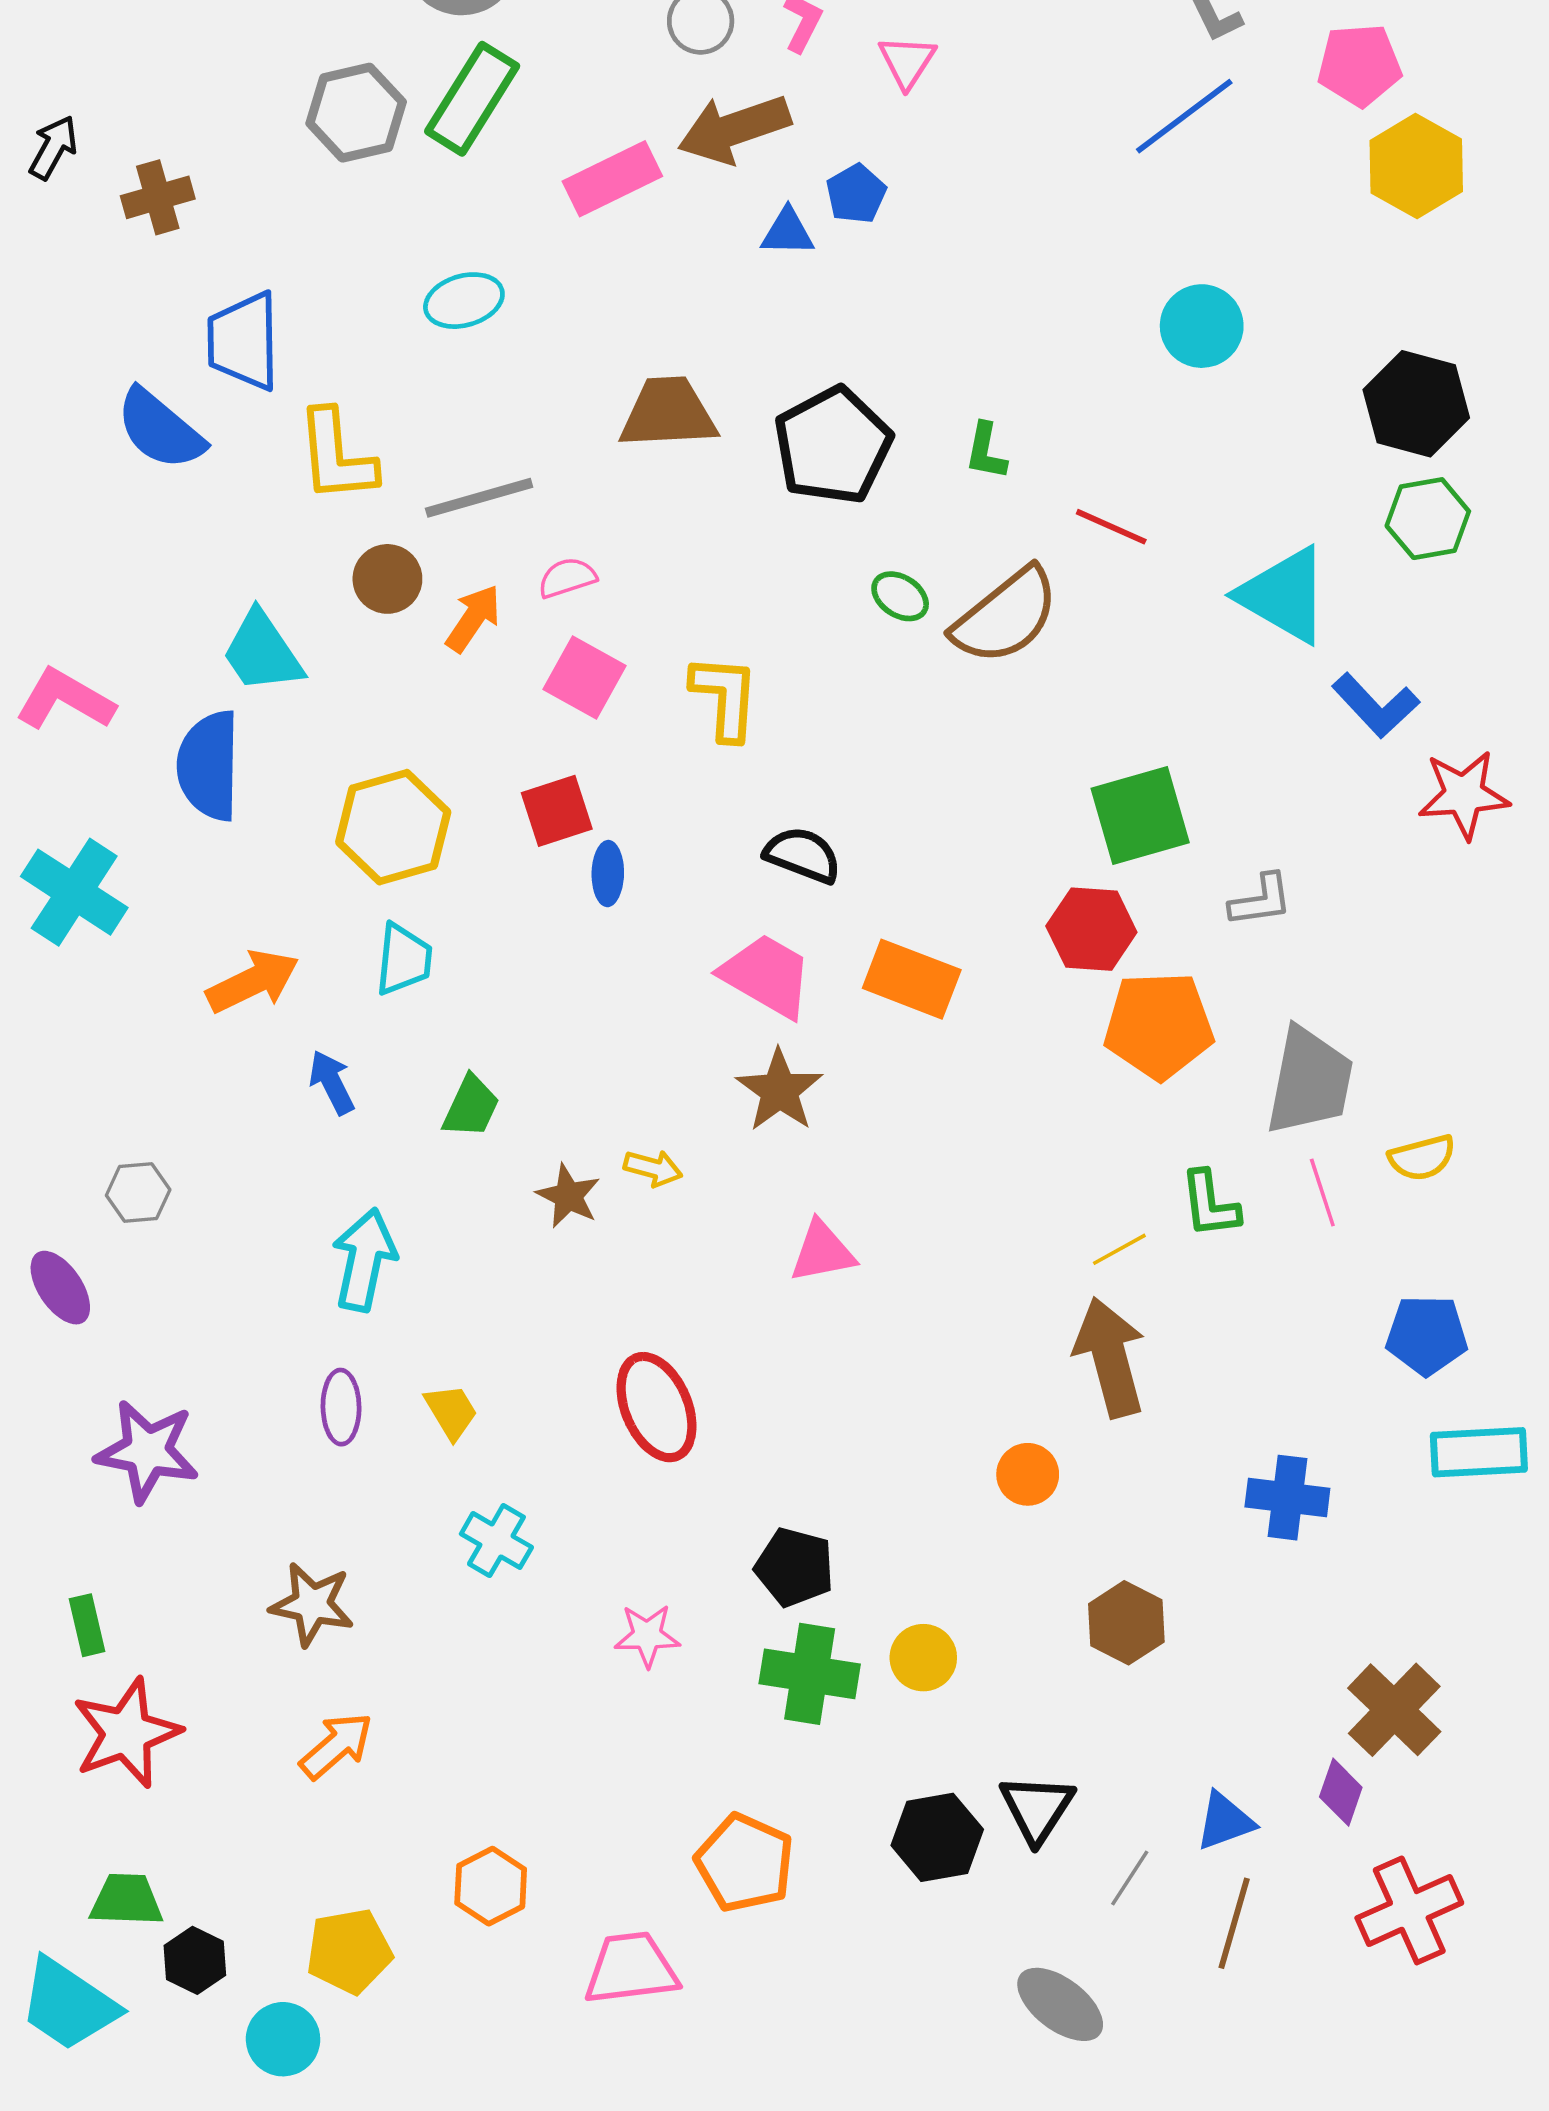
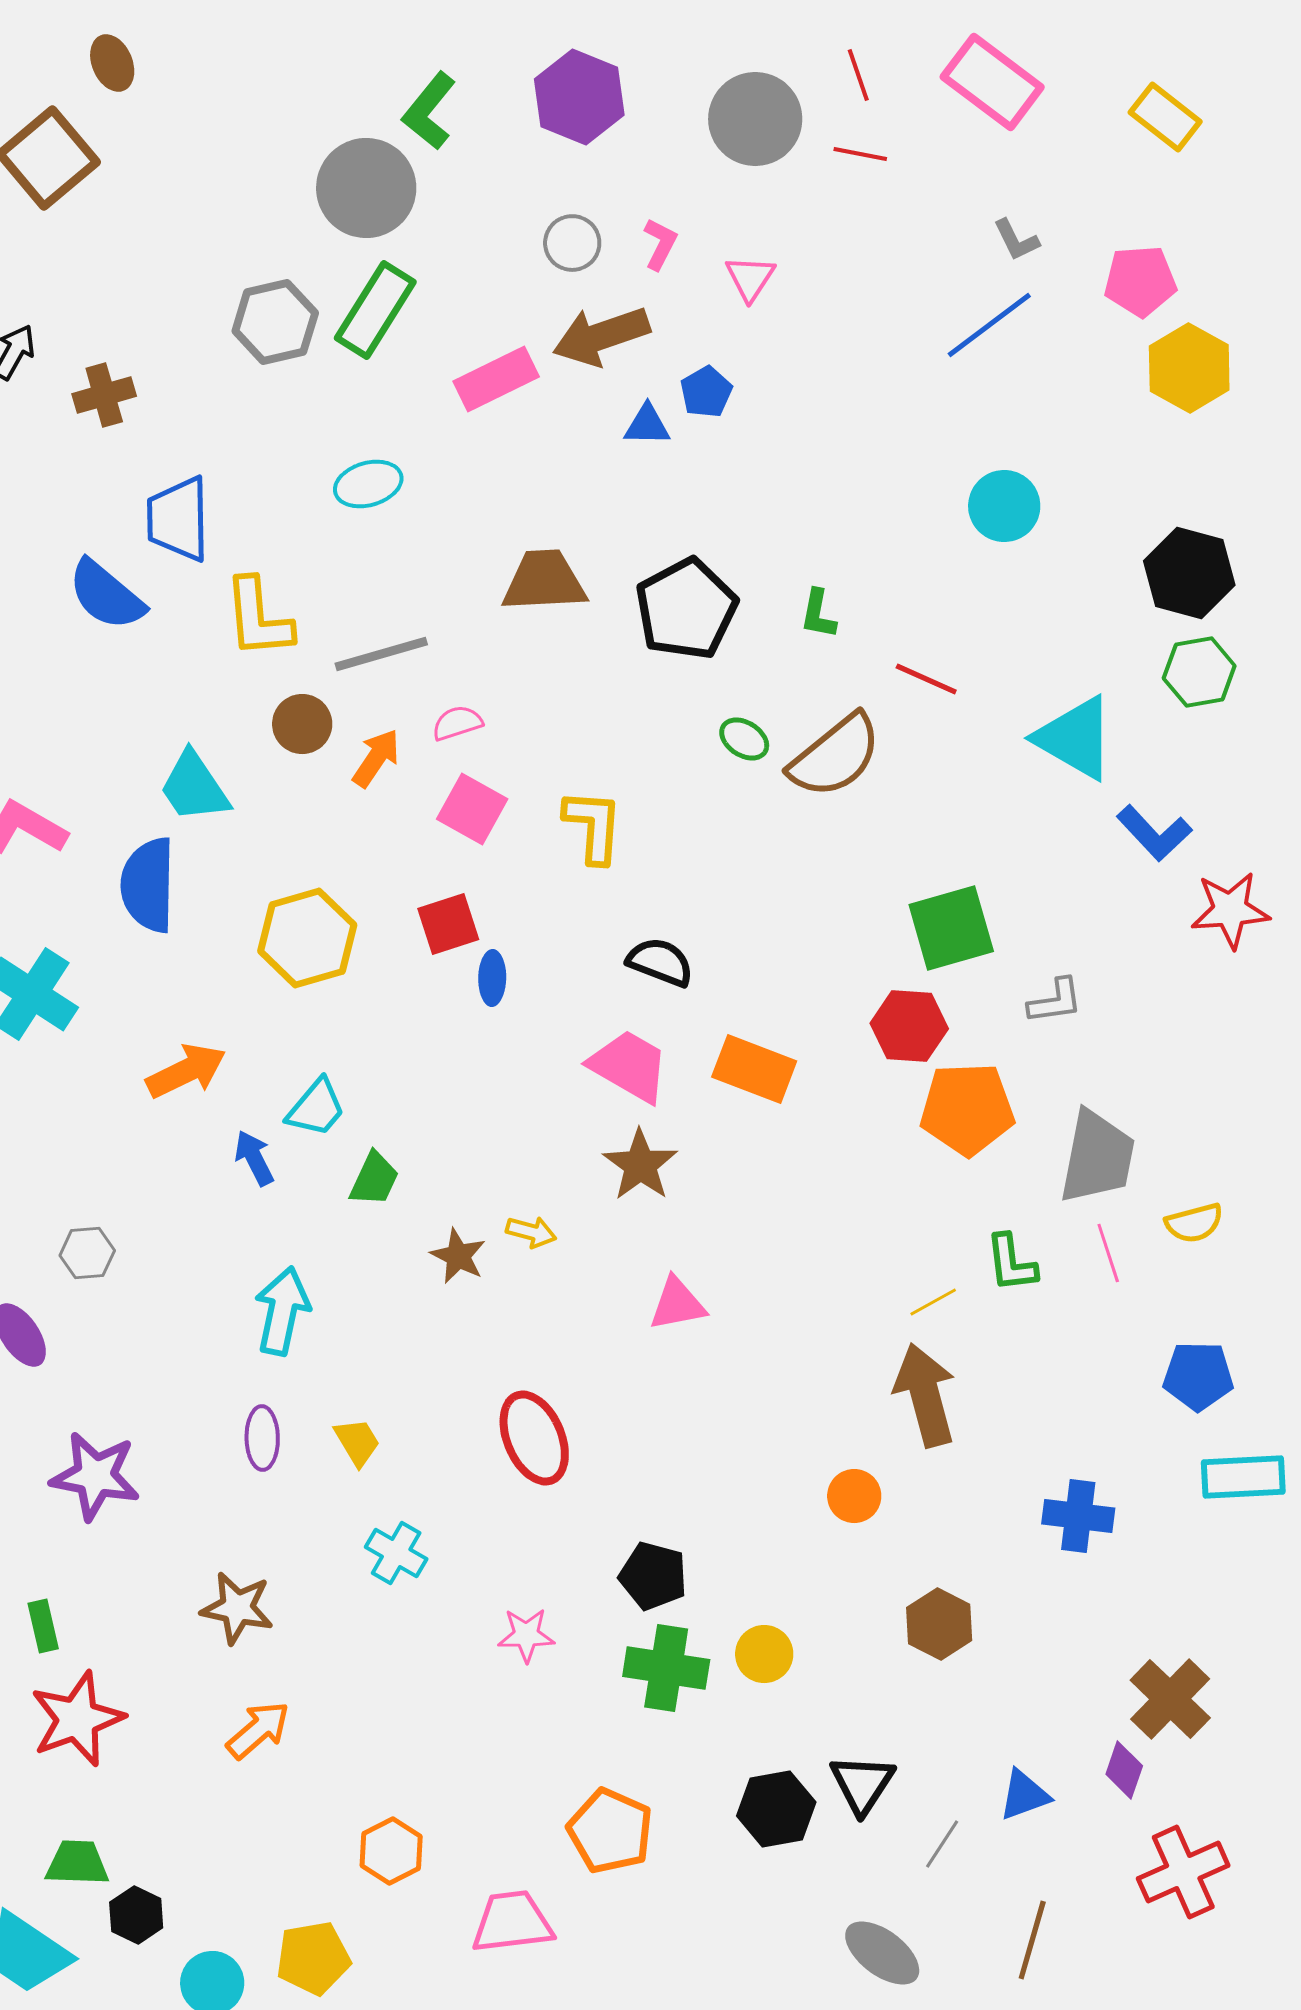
cyan trapezoid: (404, 959) -> (316, 1108), moved, turned 34
brown line: (1234, 1923) -> (1032, 1940), moved
yellow pentagon: (349, 1951) -> (313, 1958), moved

